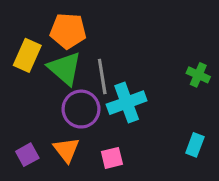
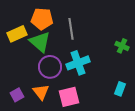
yellow rectangle: (27, 55) -> (17, 34), turned 42
gray line: (102, 77) -> (71, 29), moved
pink square: (112, 158) -> (69, 97), size x1.5

